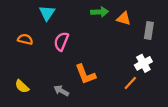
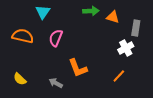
orange semicircle: (25, 39) -> (23, 36), size x1.5
white cross: (143, 63) -> (126, 48), moved

